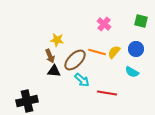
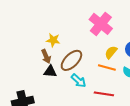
pink cross: (104, 24) -> (101, 24), size x1.6
orange line: (97, 52) -> (107, 67), moved

